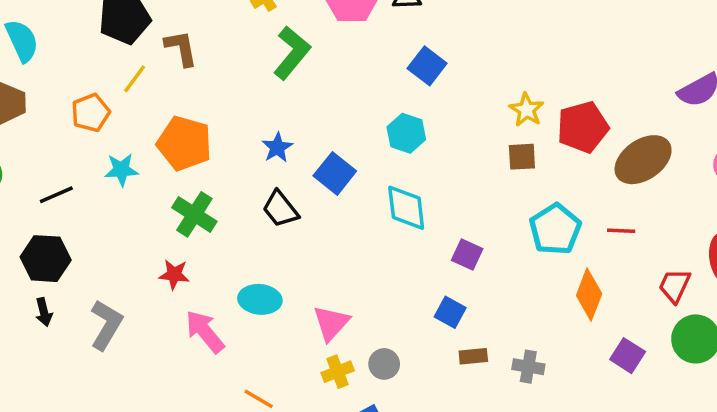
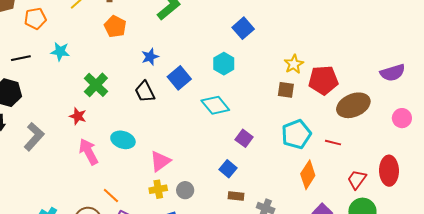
orange pentagon: (91, 113) -> (35, 19), moved
orange pentagon: (184, 143) -> (115, 27), moved, size x0.7
cyan diamond: (406, 208) -> (215, 105), turned -44

